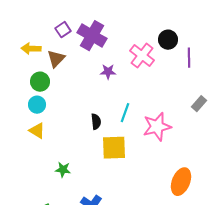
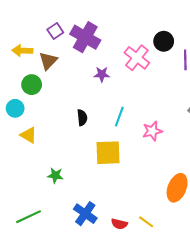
cyan circle: (37, 105) -> (15, 108), moved
black semicircle: (96, 122) -> (82, 118), moved
pink star: (157, 127) -> (152, 131), size x0.7

